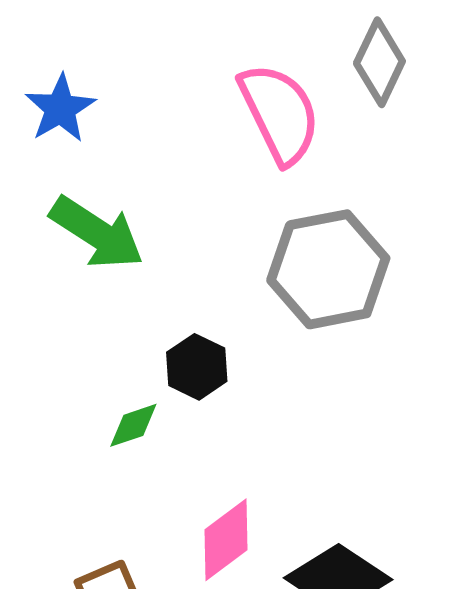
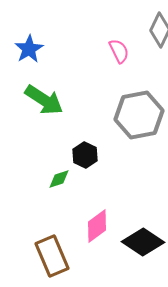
pink semicircle: (280, 113) -> (119, 51), size x0.6

